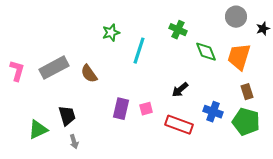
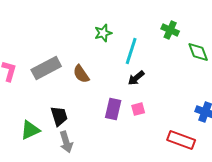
black arrow: (180, 90) -> (136, 78), moved
red rectangle: (179, 125) -> (181, 140), moved
gray arrow: (74, 142) -> (66, 142), size x1.5

